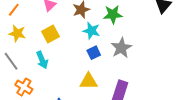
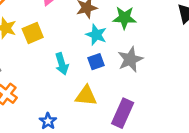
yellow square: (50, 34) -> (33, 33), moved
cyan arrow: (42, 60) -> (62, 64), moved

